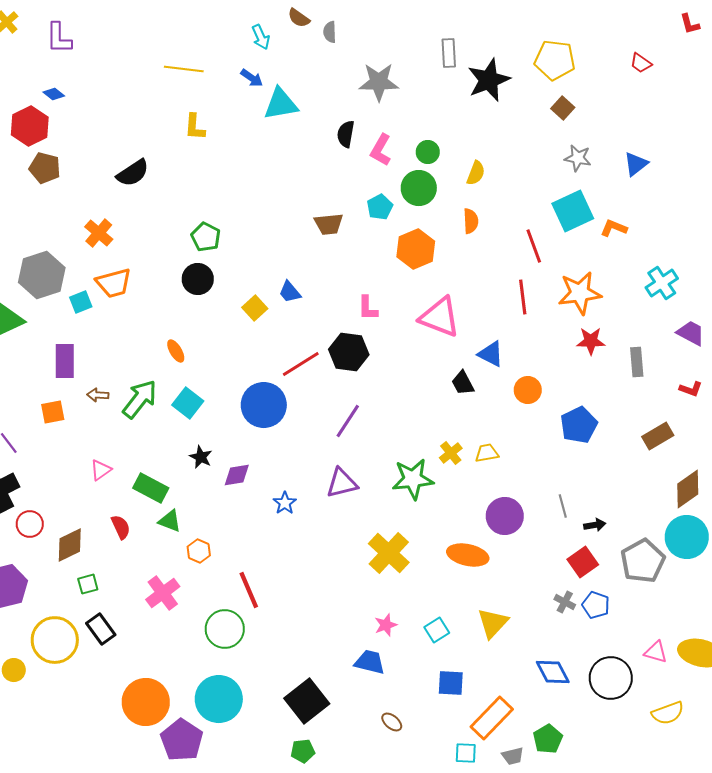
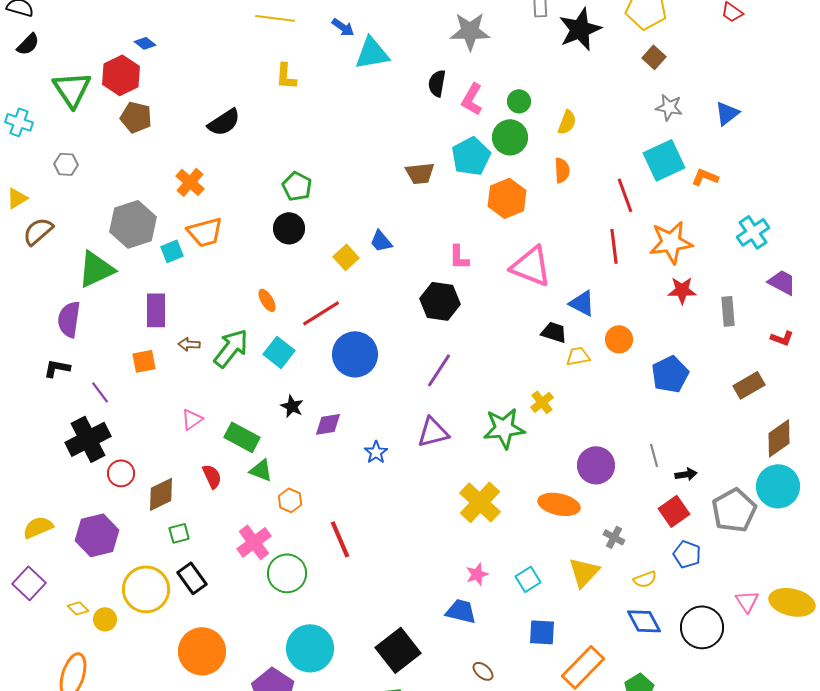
cyan pentagon: (380, 207) -> (471, 156), size x1.5
red line: (301, 364) -> (321, 313), moved
black trapezoid: (463, 383) -> (554, 332), turned 136
yellow trapezoid: (487, 453) -> (578, 356), moved
gray cross: (565, 602) -> (614, 537), moved
green circle: (225, 629) -> (287, 573), moved
pink triangle: (656, 652) -> (747, 601), turned 40
orange circle: (146, 702) -> (202, 651), moved
yellow semicircle: (668, 713) -> (645, 579), moved, size x0.7

